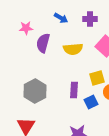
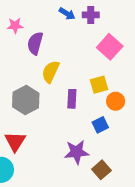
blue arrow: (61, 18) -> (67, 14), moved
yellow semicircle: (73, 49) -> (51, 72), moved, turned 120
blue square: (91, 102) -> (100, 125), moved

